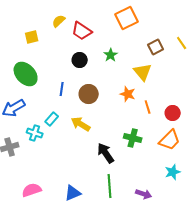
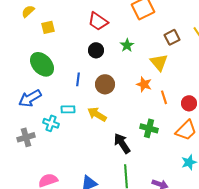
yellow semicircle: (59, 21) -> (28, 11), moved
cyan rectangle: (52, 119) -> (68, 109), turned 48

